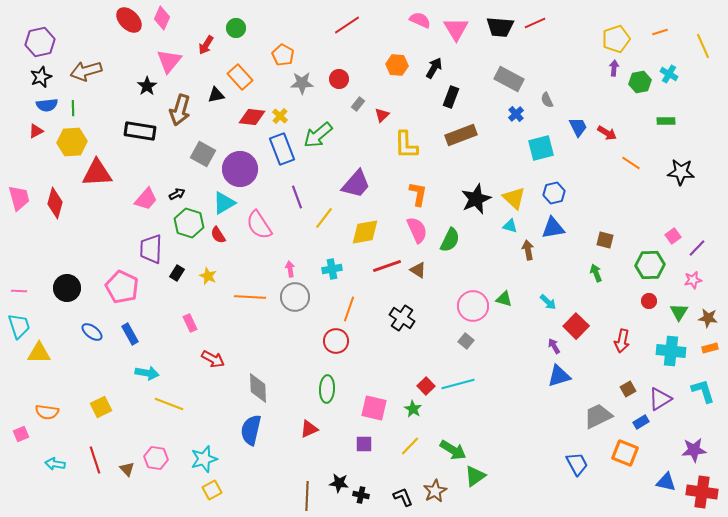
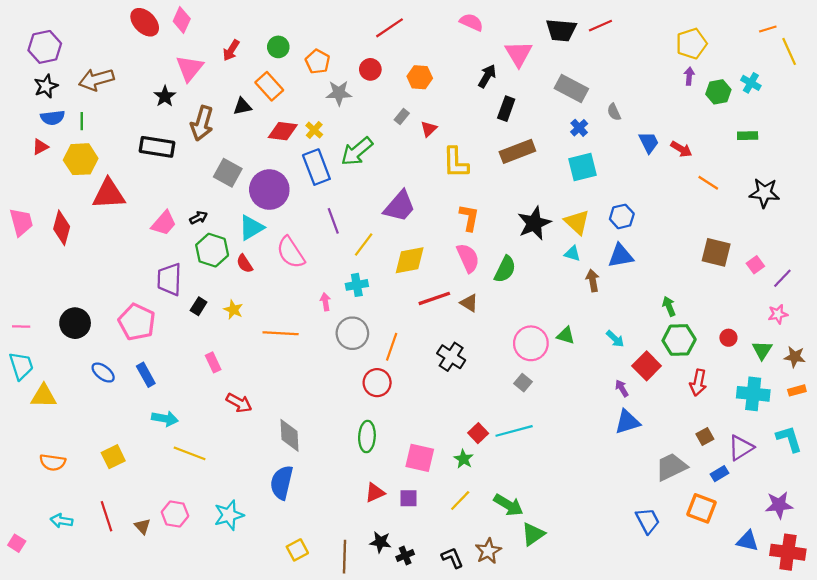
green circle: (236, 28) -> (278, 47), moved
pink triangle: (456, 29) -> (519, 54), moved
orange line: (660, 32) -> (768, 29), moved
orange hexagon: (397, 65) -> (420, 77), moved
red circle: (339, 79) -> (370, 69), moved
cyan square: (541, 148) -> (583, 167), moved
brown square: (605, 240) -> (716, 252), moved, size x1.5
green hexagon: (650, 265) -> (679, 340), moved
cyan cross: (332, 269) -> (357, 285), moved
gray circle: (295, 297) -> (352, 333), moved
red triangle: (309, 429) -> (375, 493), moved
pink square: (21, 434) -> (17, 543), moved, turned -35
yellow square: (212, 490) -> (297, 550), moved
black cross: (361, 495) -> (405, 556), turned -35

